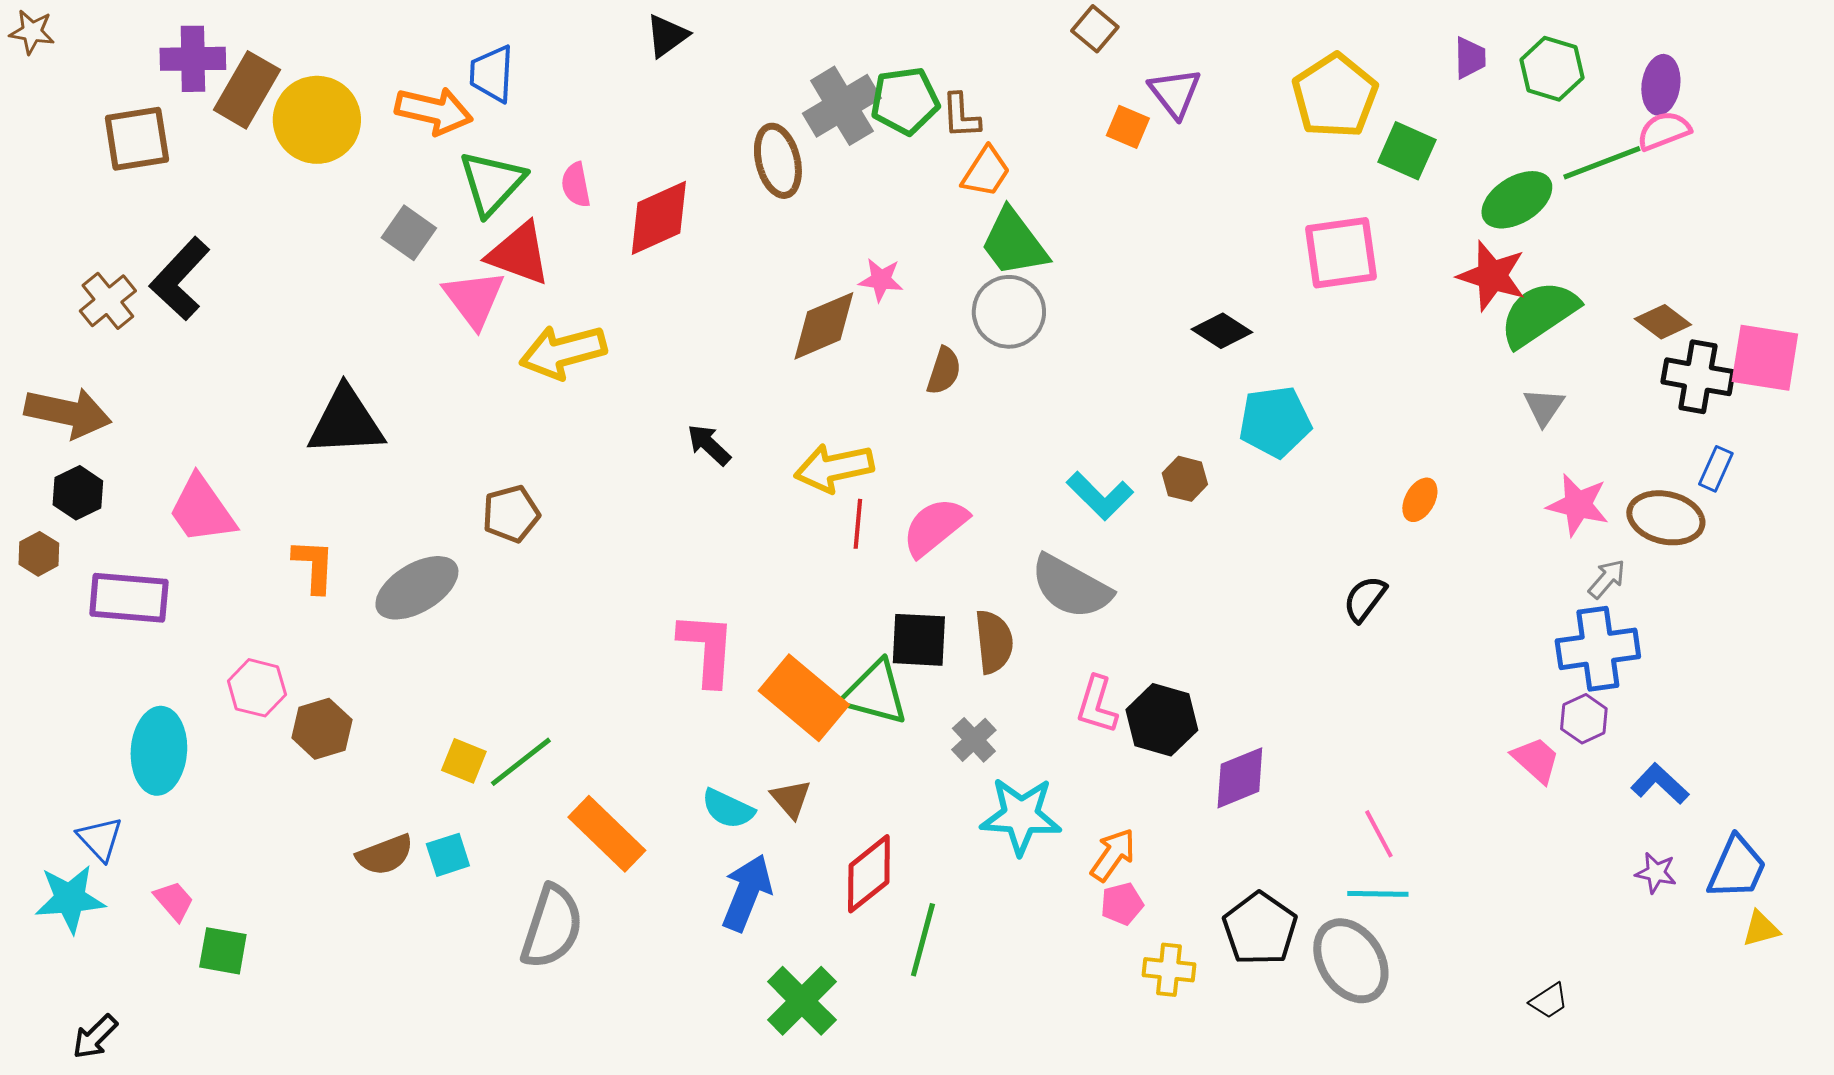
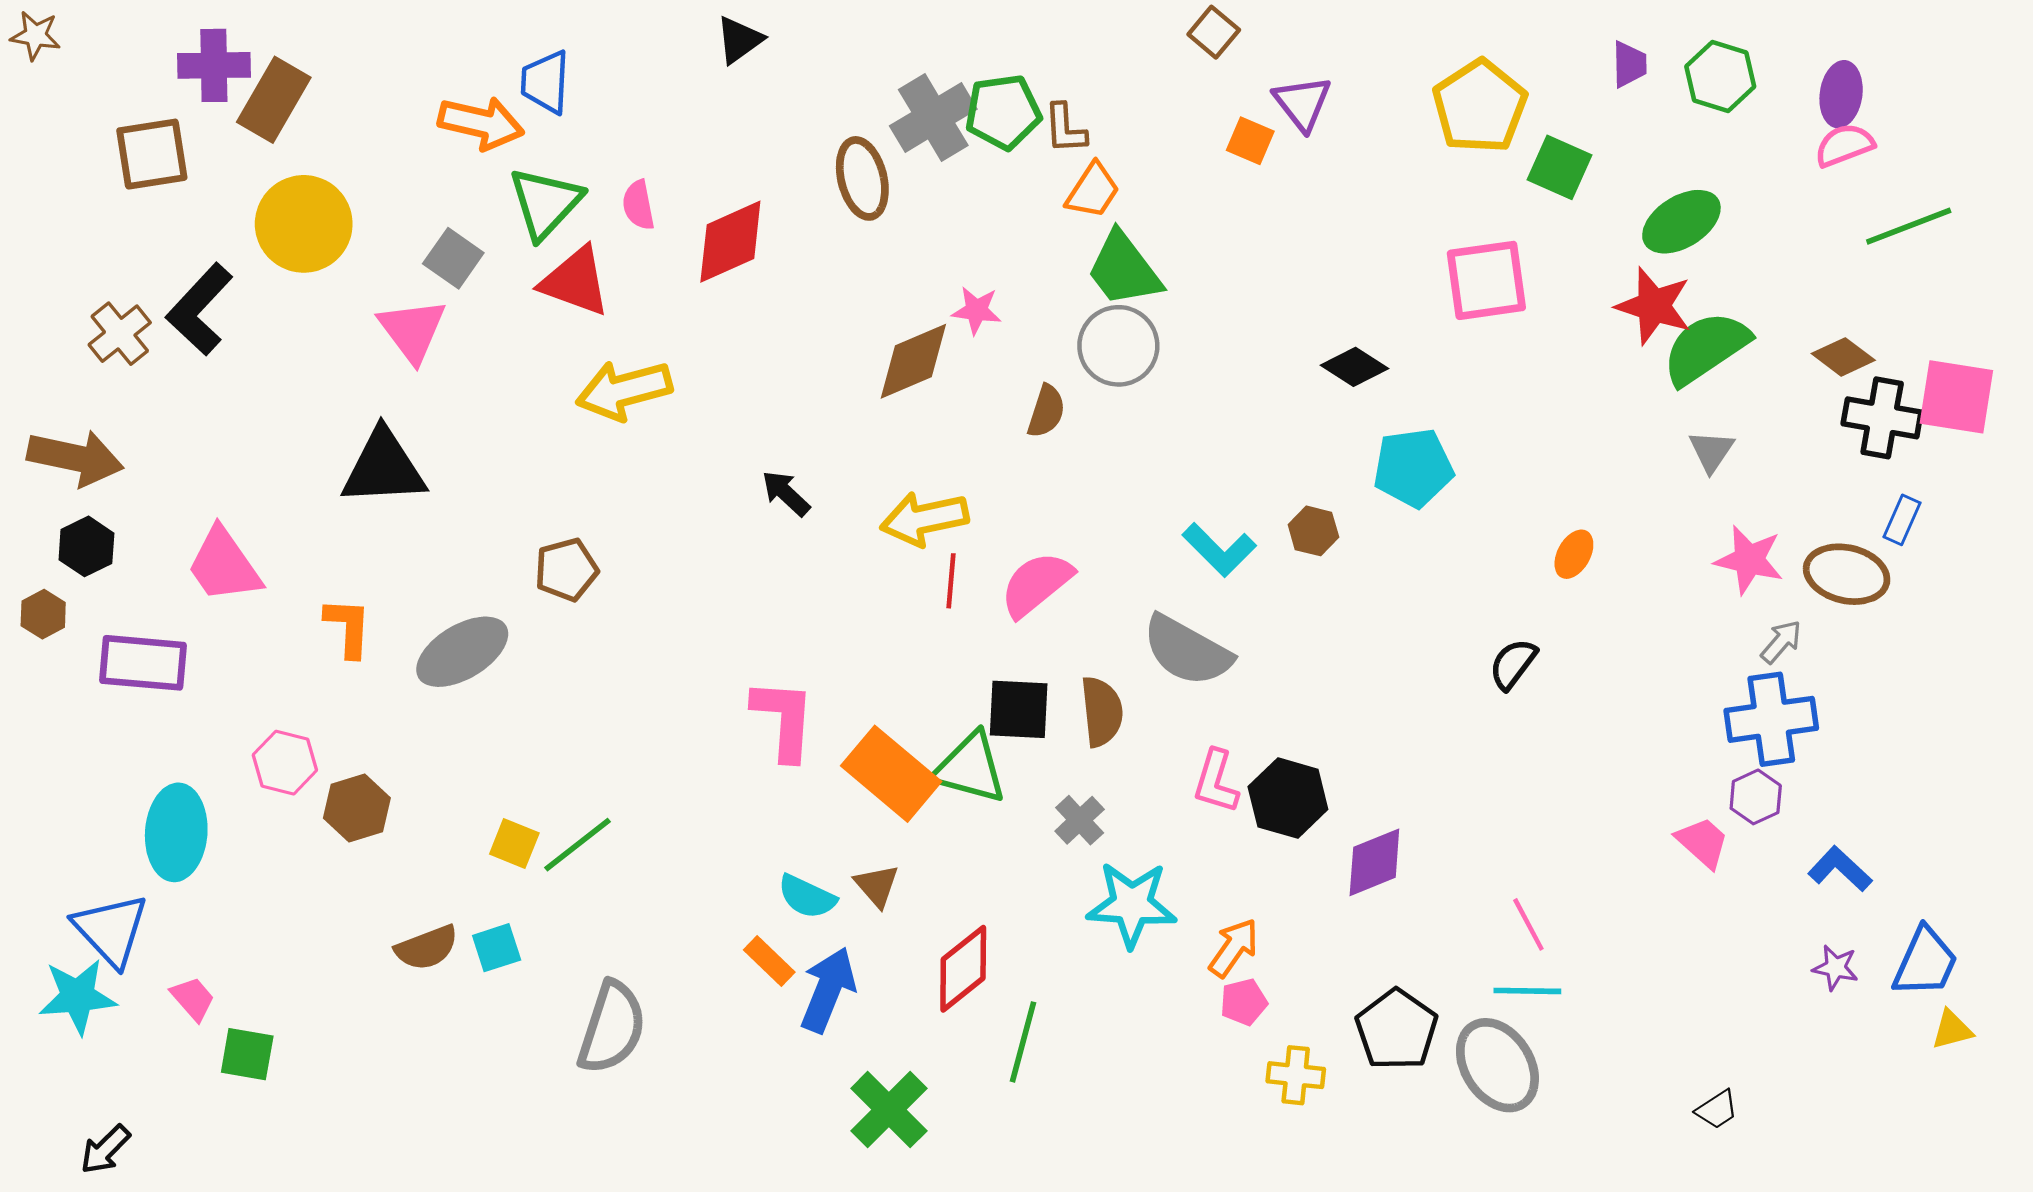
yellow circle: (317, 120) -> (304, 224), moved
green line: (1602, 163) -> (1909, 226), moved
pink triangle: (474, 299) -> (412, 330), moved
orange rectangle: (607, 834) -> (769, 961), moved, size x0.6
blue triangle: (100, 839) -> (111, 930), size x1.5

